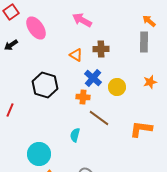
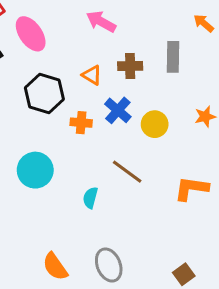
gray rectangle: (144, 42) -> (173, 57), moved
black hexagon: (45, 85) -> (44, 94), moved
orange cross: (83, 97) -> (81, 123), moved
cyan circle: (39, 154) -> (35, 170), moved

